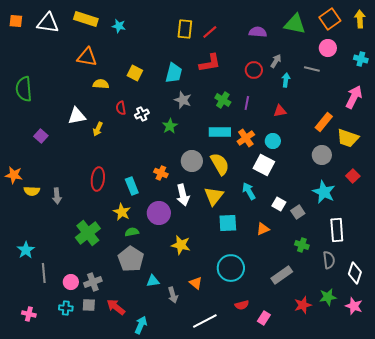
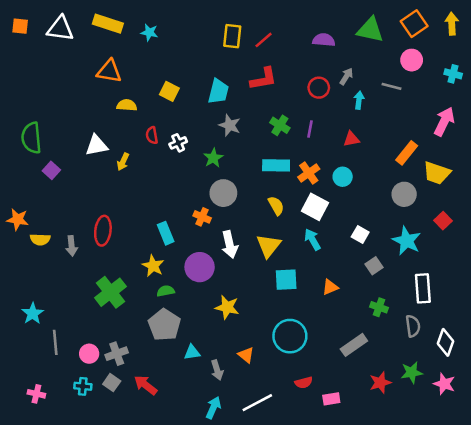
green semicircle: (24, 89) -> (31, 138), moved
gray circle: (192, 161) -> (223, 193), moved
yellow semicircle: (220, 164) -> (276, 206), size x0.7
white square: (264, 165) -> (315, 207), moved
red ellipse: (98, 179) -> (103, 231), moved
white square: (279, 204) -> (360, 234), moved
gray square: (89, 305) -> (112, 383), turned 32
pink rectangle: (264, 318) -> (331, 399), turned 48
cyan arrow: (141, 325) -> (213, 408), moved

